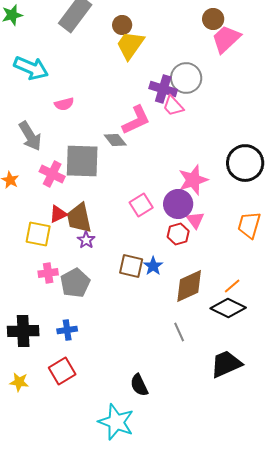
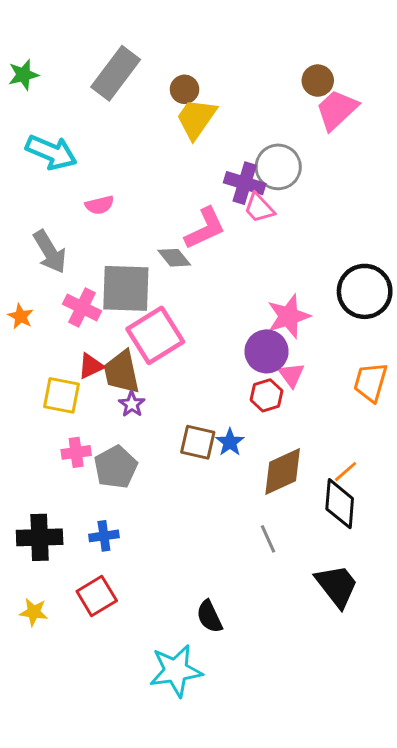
pink square: (141, 205) -> (155, 335), moved, size x1.6
black diamond: (228, 308) -> (340, 504), turned 68
black trapezoid: (226, 364) -> (337, 586), turned 76
cyan star: (116, 422) -> (176, 671), turned -30

